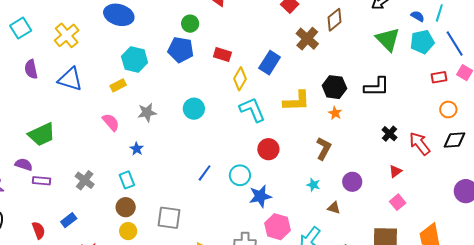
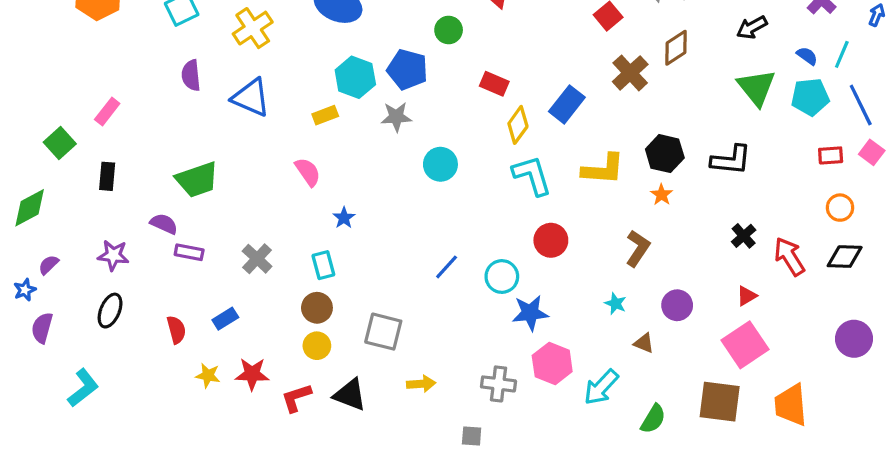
blue pentagon: (181, 50) -> (407, 69), moved
gray star: (147, 112) -> (396, 117), moved
pink square: (398, 202) -> (745, 345), size x1.8

